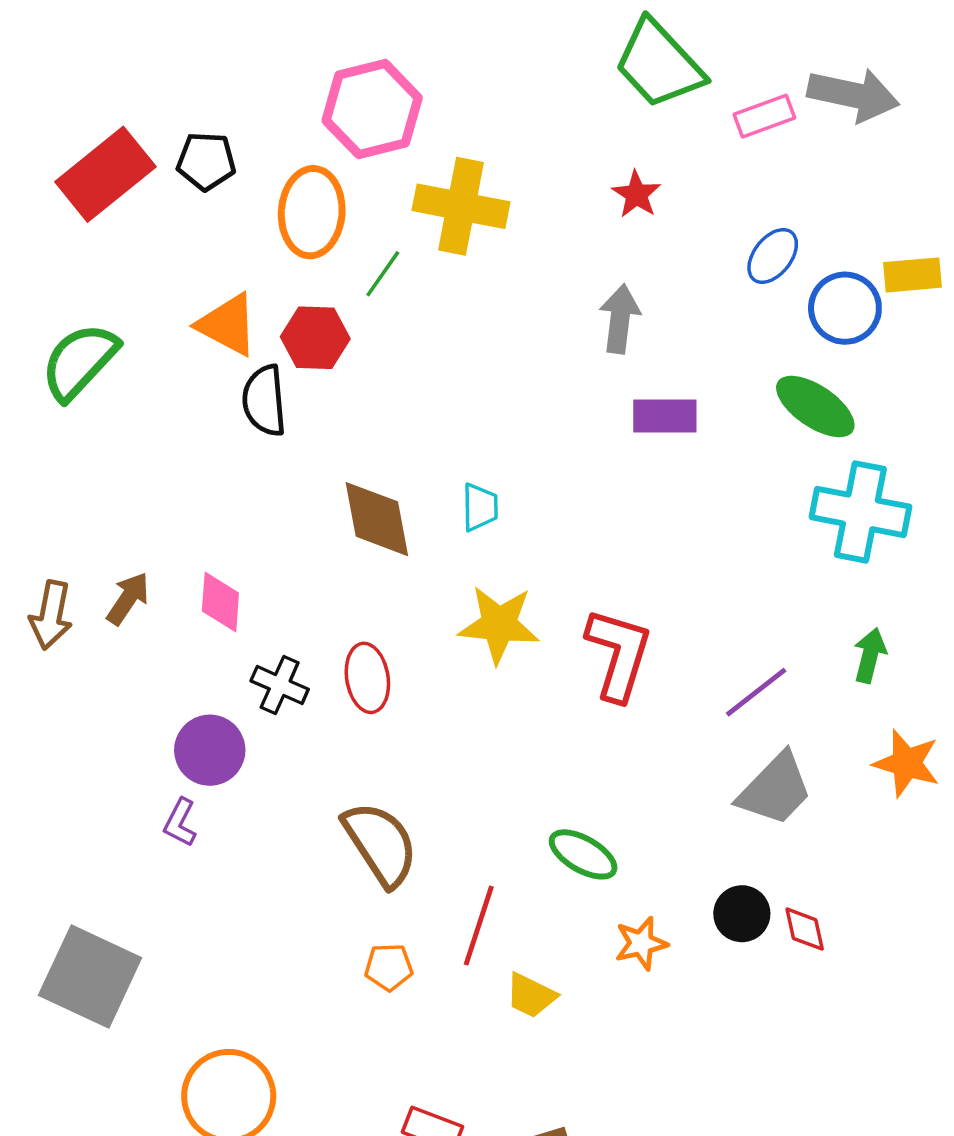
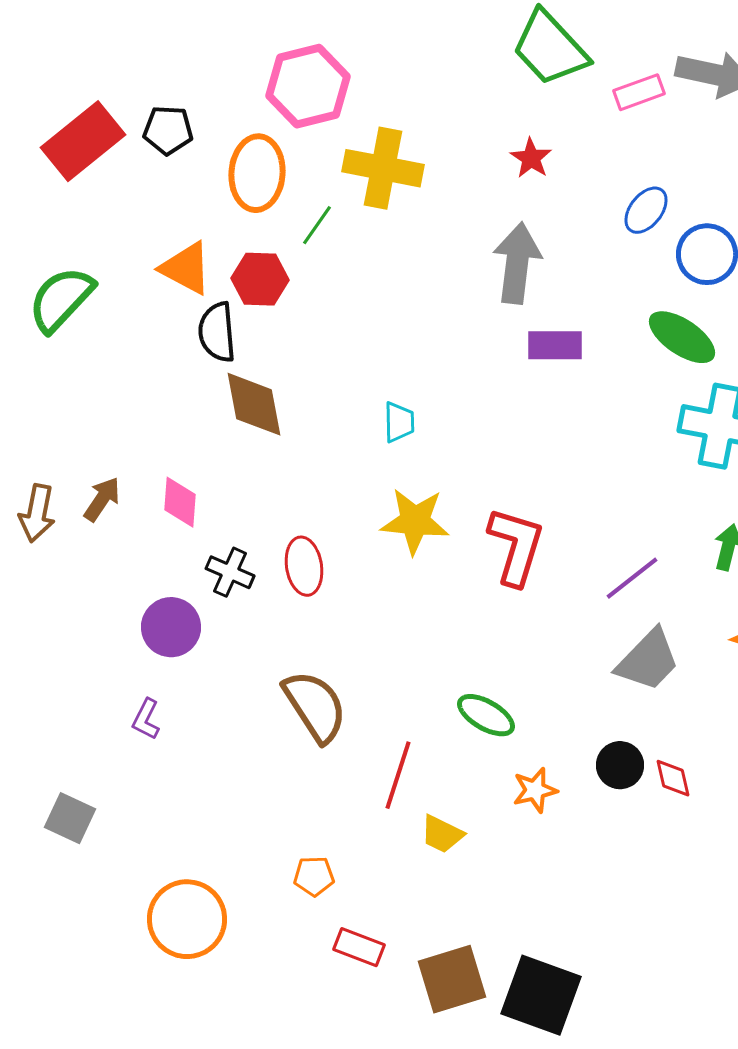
gray arrow: (620, 319) -> (517, 263), size x1.4
brown diamond: (377, 519) -> (254, 404), moved
purple L-shape: (180, 822) -> (146, 719), moved
orange pentagon: (389, 967) -> (314, 876), moved
gray square: (90, 977) -> (70, 818), size x0.6

